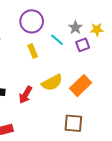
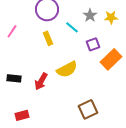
purple square: (83, 45) -> (93, 44), moved
orange rectangle: (81, 86) -> (111, 59), moved
brown square: (73, 123) -> (88, 109), turned -30

